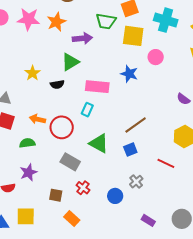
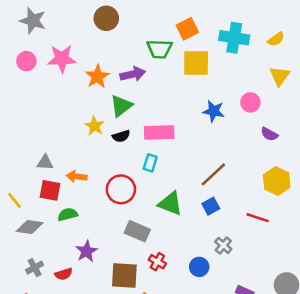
orange star: (56, 22) -> (97, 77), moved
pink circle: (156, 57) -> (250, 102), moved
yellow star: (32, 73) -> (95, 126), moved
blue star: (129, 74) -> (214, 111), moved
black semicircle: (57, 84) -> (121, 136), moved
orange arrow: (38, 119) -> (77, 177), moved
green semicircle: (27, 143) -> (68, 214), moved
brown square: (56, 195) -> (124, 275), size x1.6

